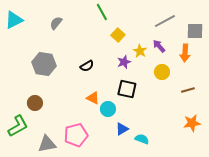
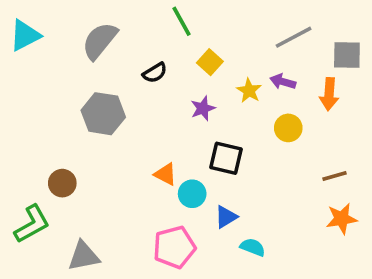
gray semicircle: (56, 23) -> (100, 41), size x1.6
purple arrow: (159, 46) -> (283, 82), turned -32
purple star: (124, 62) -> (203, 108), moved
gray hexagon: (44, 64) -> (103, 114), moved
black semicircle: (87, 66) -> (155, 73), moved
brown line: (188, 90) -> (334, 176), moved
blue triangle: (122, 129) -> (226, 217), moved
pink pentagon: (76, 135) -> (174, 247), moved

